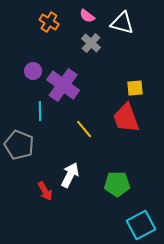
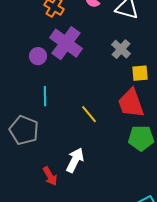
gray cross: (91, 43) -> (121, 49), moved
purple cross: (63, 85) -> (66, 43), moved
green pentagon: (117, 184) -> (141, 138), moved

